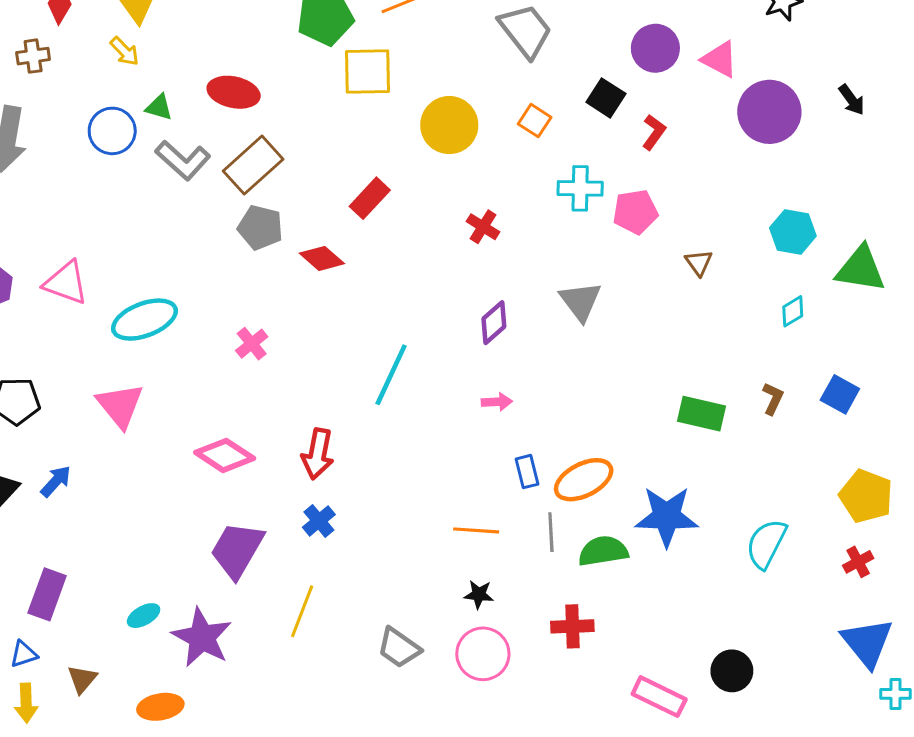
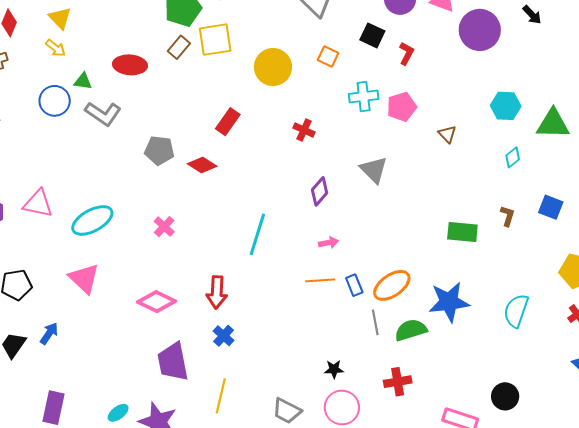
brown rectangle: (253, 165) -> (179, 47), moved, size x0.6
orange line: (476, 530) -> (320, 280), moved
purple trapezoid: (237, 550) -> (173, 362), turned -33

